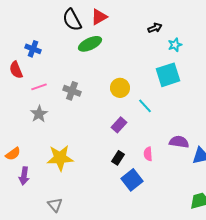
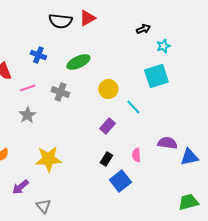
black semicircle: (72, 20) -> (60, 21), turned -55
green ellipse: (90, 44) -> (78, 62), moved
blue cross: (33, 49) -> (38, 55), moved
purple arrow: (24, 176) -> (20, 187), moved, turned 42

